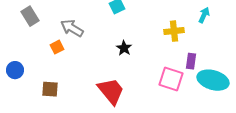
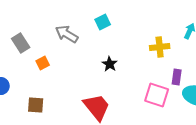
gray rectangle: (30, 16) -> (21, 43), moved
gray arrow: (72, 28) -> (67, 34), moved

